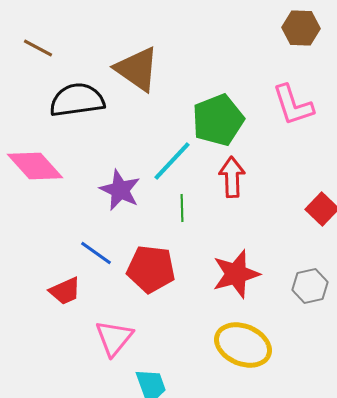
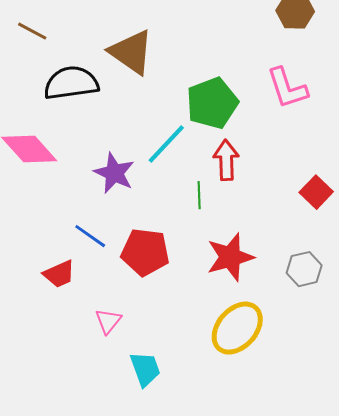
green line: (182, 208) -> (199, 195), moved
pink triangle: (114, 338) -> (108, 321), size x0.7
yellow ellipse: (243, 345) -> (237, 328), turned -72

